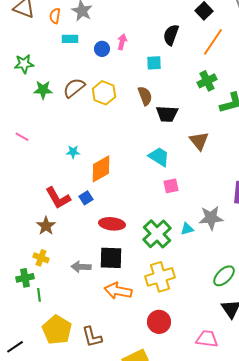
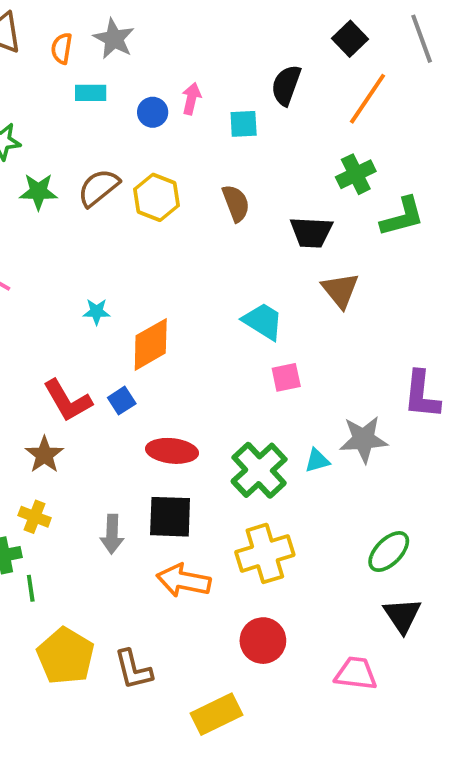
cyan square: (154, 63) -> (244, 124), moved
black trapezoid: (167, 114) -> (311, 232), moved
gray arrow: (81, 267) -> (112, 534), turned -90

